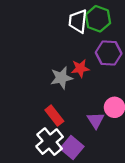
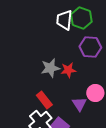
red star: (80, 68) -> (68, 70), moved

